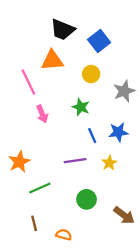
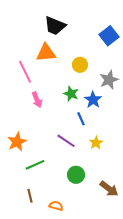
blue square: (99, 41) -> (109, 36), moved
blue star: (118, 132) -> (93, 100), moved, turned -30
purple line: (75, 161) -> (66, 141), turned 42

